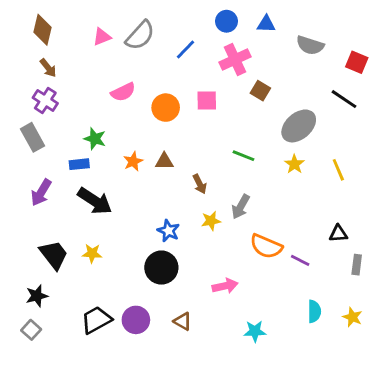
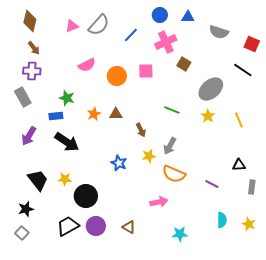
purple cross: (45, 100) -> (32, 71), turned -30
orange semicircle: (266, 246) -> (174, 174), moved
black circle: (161, 268) -> (86, 196), moved

